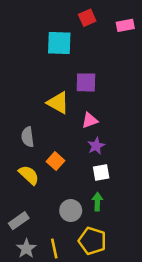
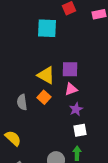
purple square: (86, 82) -> (70, 69), moved
orange square: (55, 161) -> (44, 97), moved
yellow semicircle: (29, 175) -> (13, 138), moved

